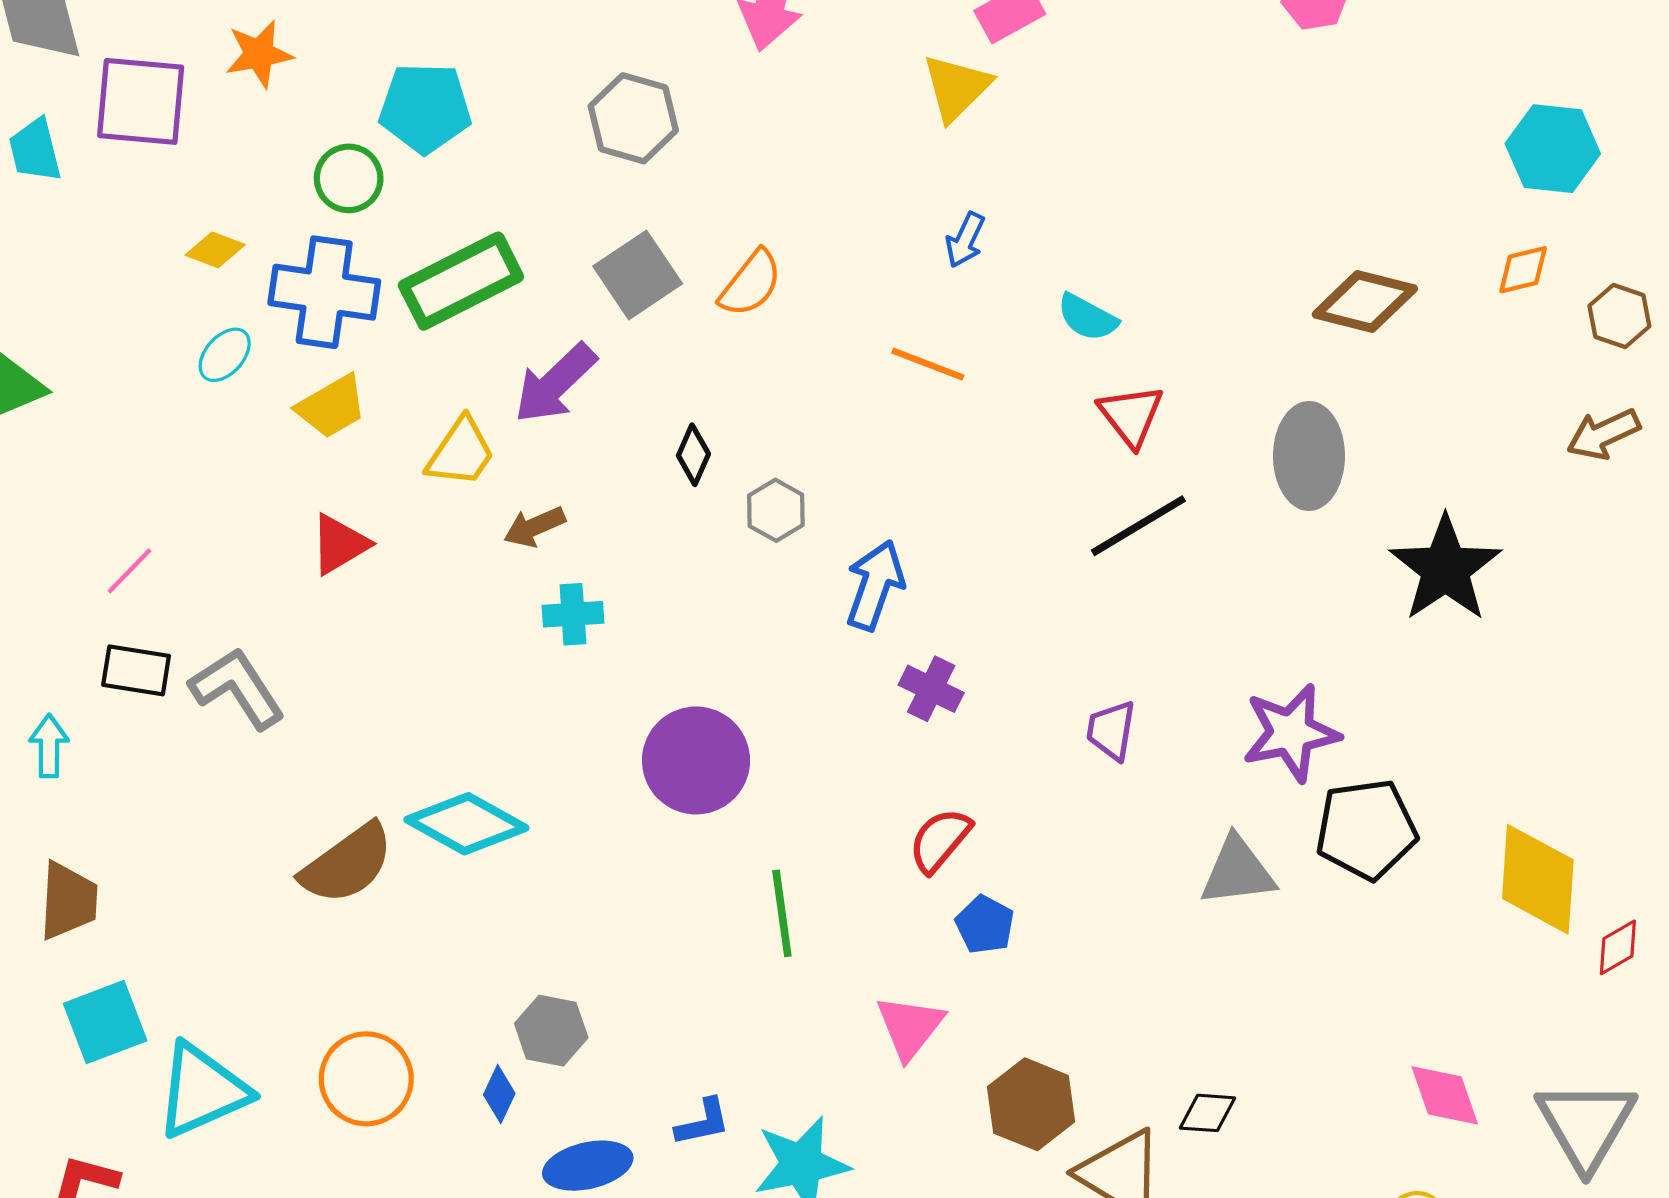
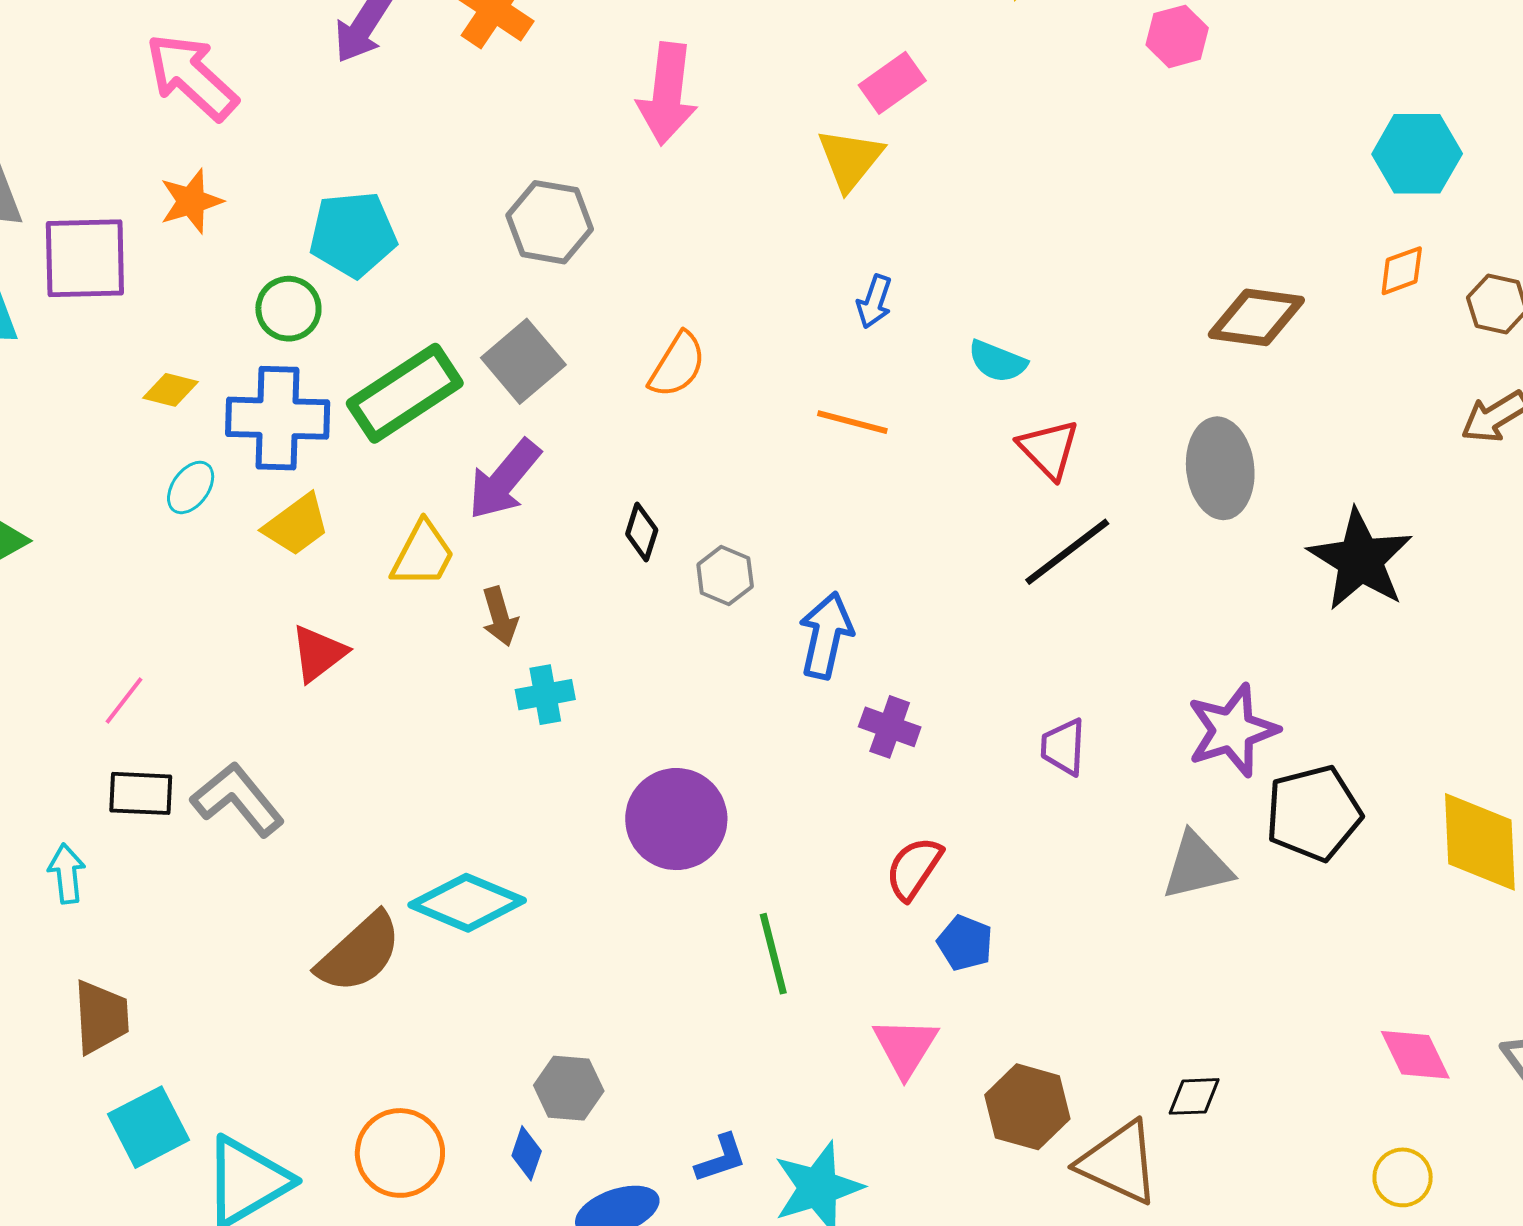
gray square: (638, 275) -> (523, 361), moved
brown arrow: (534, 527) -> (500, 616), turned -76

